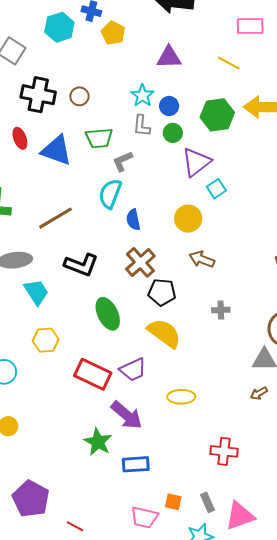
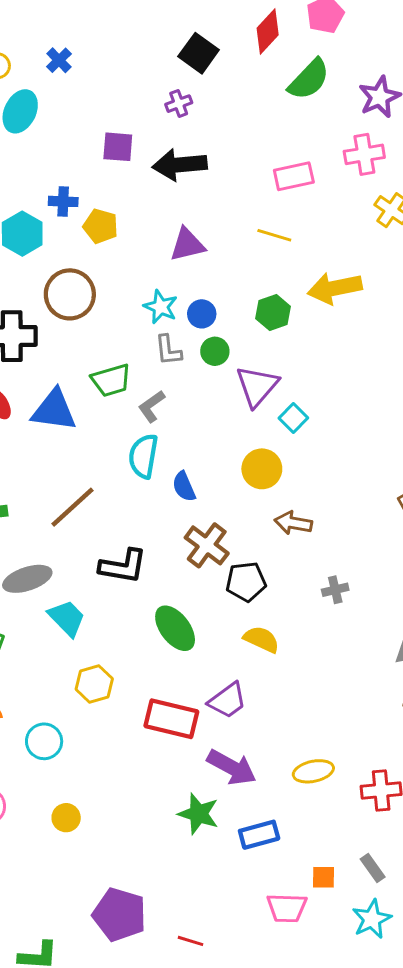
brown circle: (79, 96) -> (70, 294), moved, size x1.8
green hexagon: (217, 115) -> (273, 312), size x0.7
yellow semicircle: (164, 333) -> (261, 639), size x0.7
yellow ellipse: (181, 397) -> (313, 771), moved

